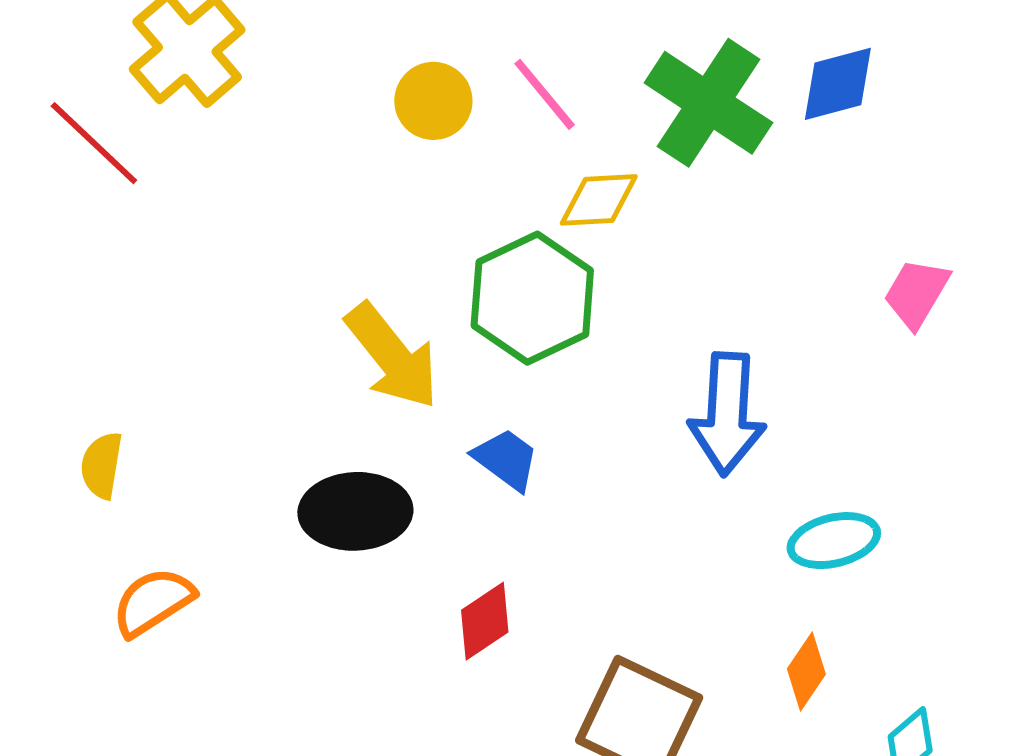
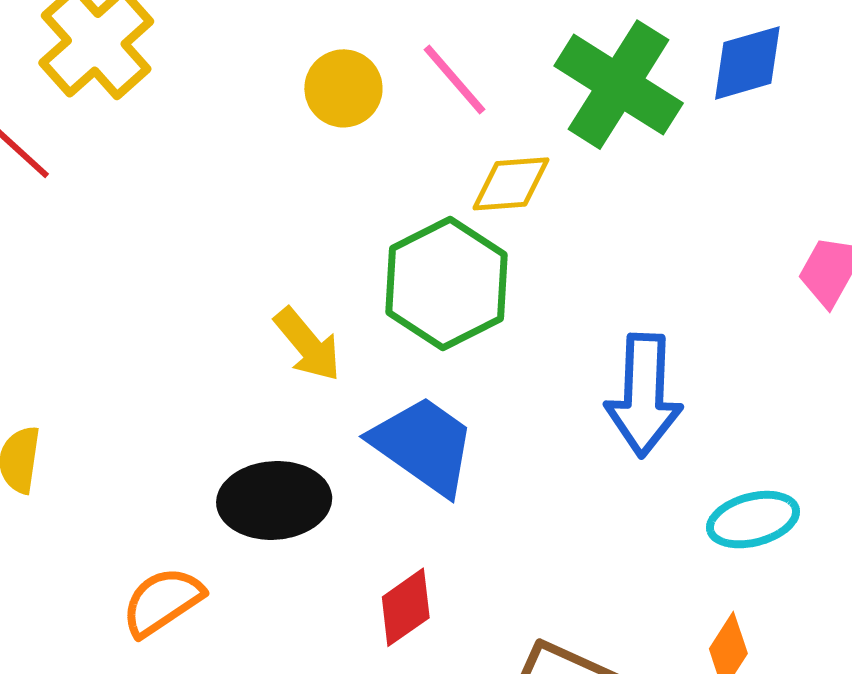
yellow arrow: (392, 356) -> (308, 344), size x0.7
blue trapezoid: (506, 459) -> (424, 445), size x1.6
orange semicircle: (153, 602) -> (162, 602), moved

